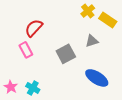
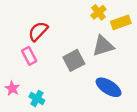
yellow rectangle: (108, 20) -> (121, 22), turned -54
gray triangle: (92, 41) -> (103, 46), size x1.5
pink star: (11, 87) -> (12, 88), moved

